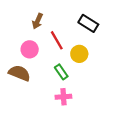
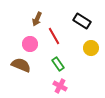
yellow circle: (79, 54) -> (91, 48), moved
pink cross: (63, 97) -> (60, 86), turned 32

